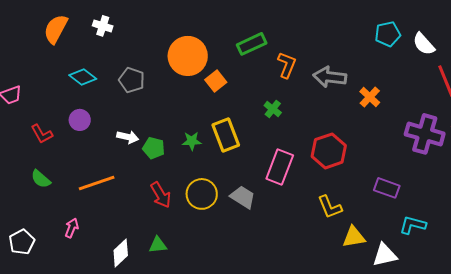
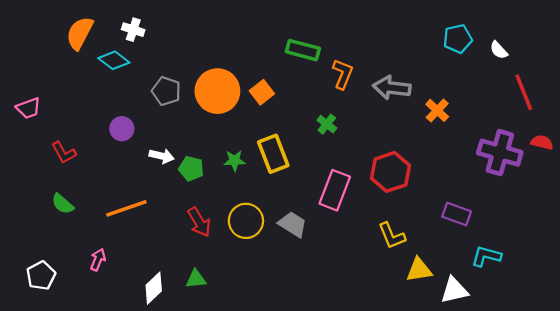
green rectangle: (252, 44) -> (303, 50), turned 40
white semicircle: (424, 44) -> (499, 50), size x0.7
orange circle: (188, 56) -> (217, 91), moved
cyan diamond: (83, 77) -> (114, 60), moved
purple circle: (80, 120) -> (122, 129), moved

